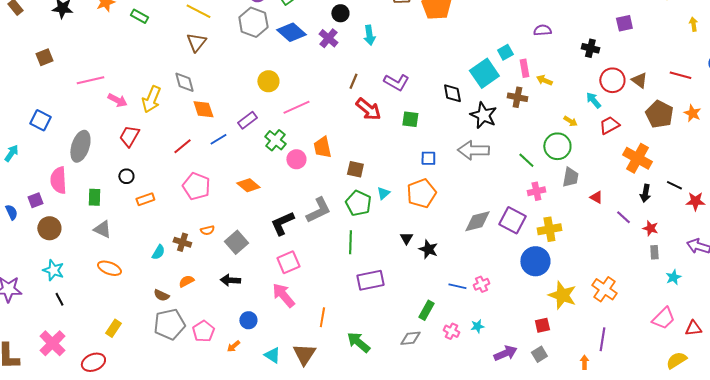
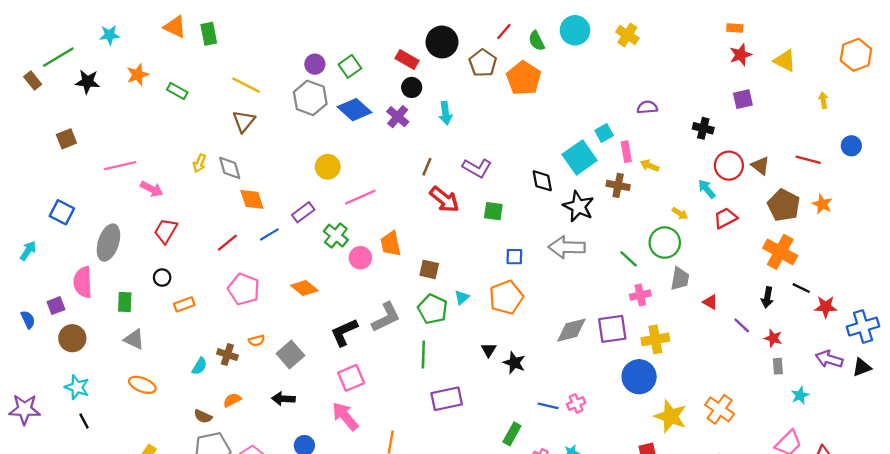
yellow arrow: (151, 99) -> (199, 163), moved, size x0.6
orange cross: (637, 158) -> (780, 252), moved
purple square: (512, 220) -> (612, 329), turned -36

